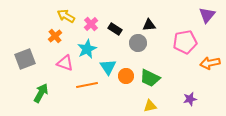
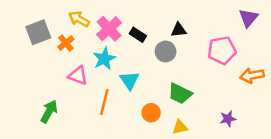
pink cross: (91, 24) -> (109, 29), size x1.5
gray square: (25, 59) -> (38, 32), moved
orange circle: (126, 76) -> (151, 113), moved
orange line: (87, 85) -> (104, 102), turned -65

